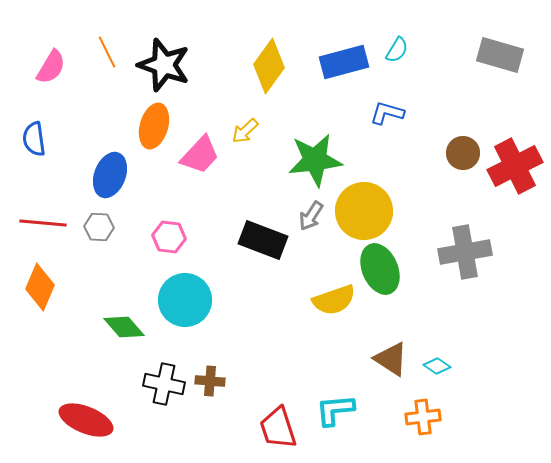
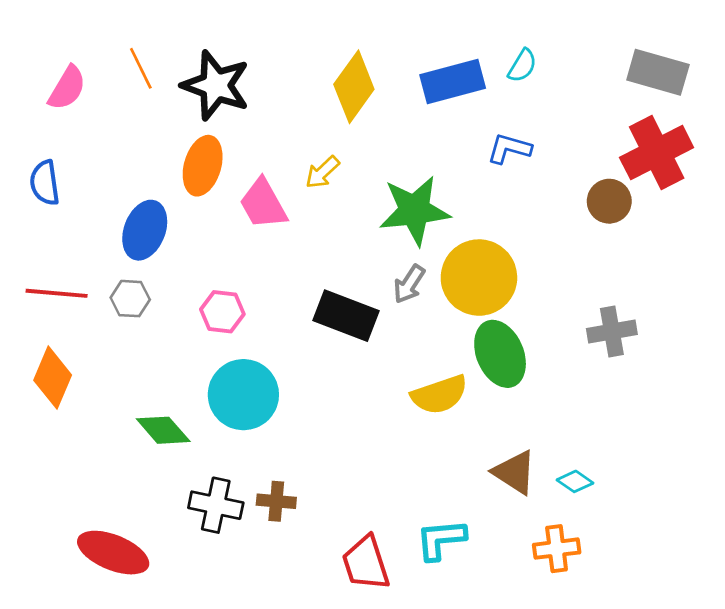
pink trapezoid: (200, 155) -> (263, 204), turned 108
red cross: (515, 166) -> (657, 153), moved
gray cross: (465, 252) -> (612, 331), size x0.7

